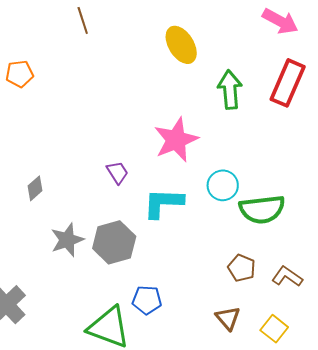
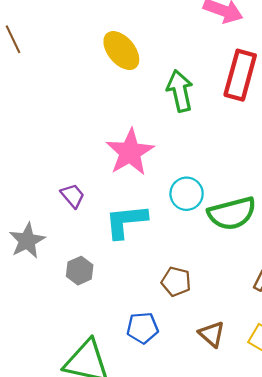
gray star: (67, 240) -> (27, 241), moved
gray hexagon: (114, 242) -> (80, 271), size x0.6
brown pentagon: (242, 268) -> (176, 282), moved
blue pentagon: (147, 300) -> (142, 328), moved

